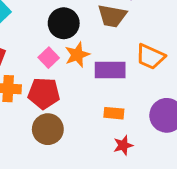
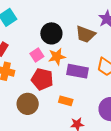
red pentagon: (44, 93) -> (42, 79), moved
orange rectangle: (114, 113) -> (66, 101), moved

